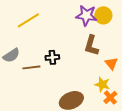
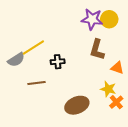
yellow line: (28, 20) -> (33, 48), moved
orange triangle: (111, 63) -> (117, 68), turned -32
brown line: (31, 67) -> (36, 83), moved

